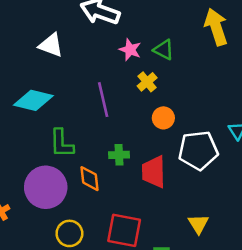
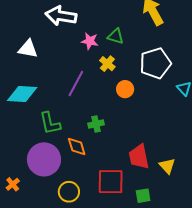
purple line: (103, 100) -> (76, 84), turned 52
white pentagon: (198, 150) -> (155, 63), moved
red trapezoid: (154, 172) -> (139, 157), moved

